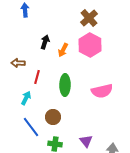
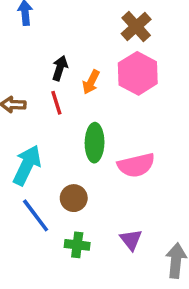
red line: (37, 77) -> (56, 103), moved, turned -32
pink semicircle: (102, 91) -> (136, 165), moved
cyan arrow: (26, 98) -> (27, 165), size x1.6

